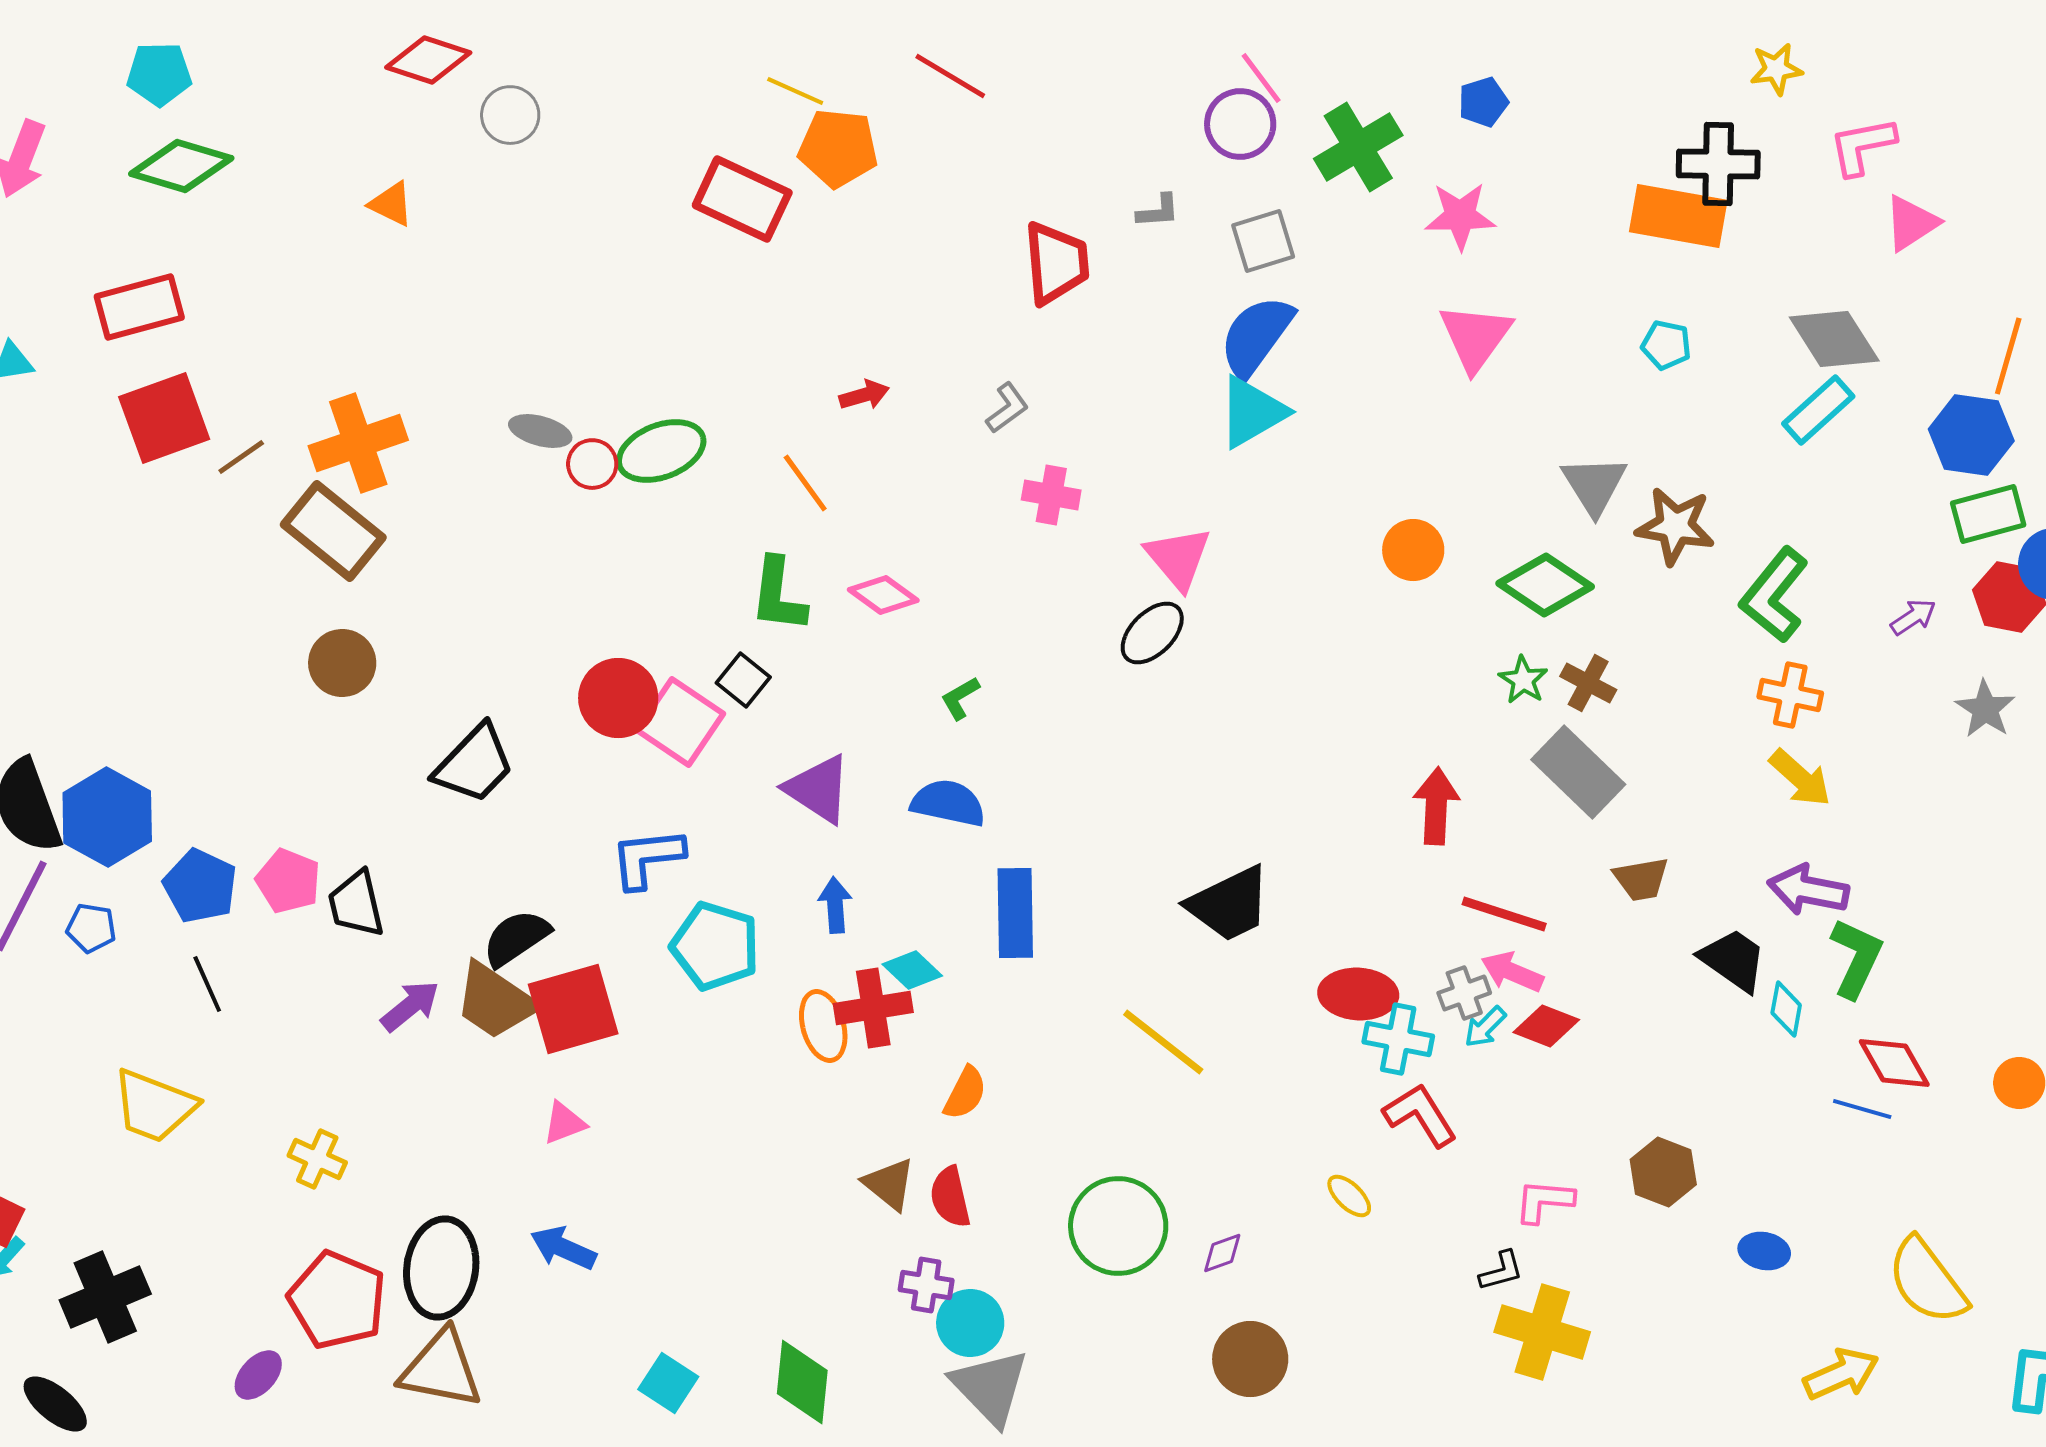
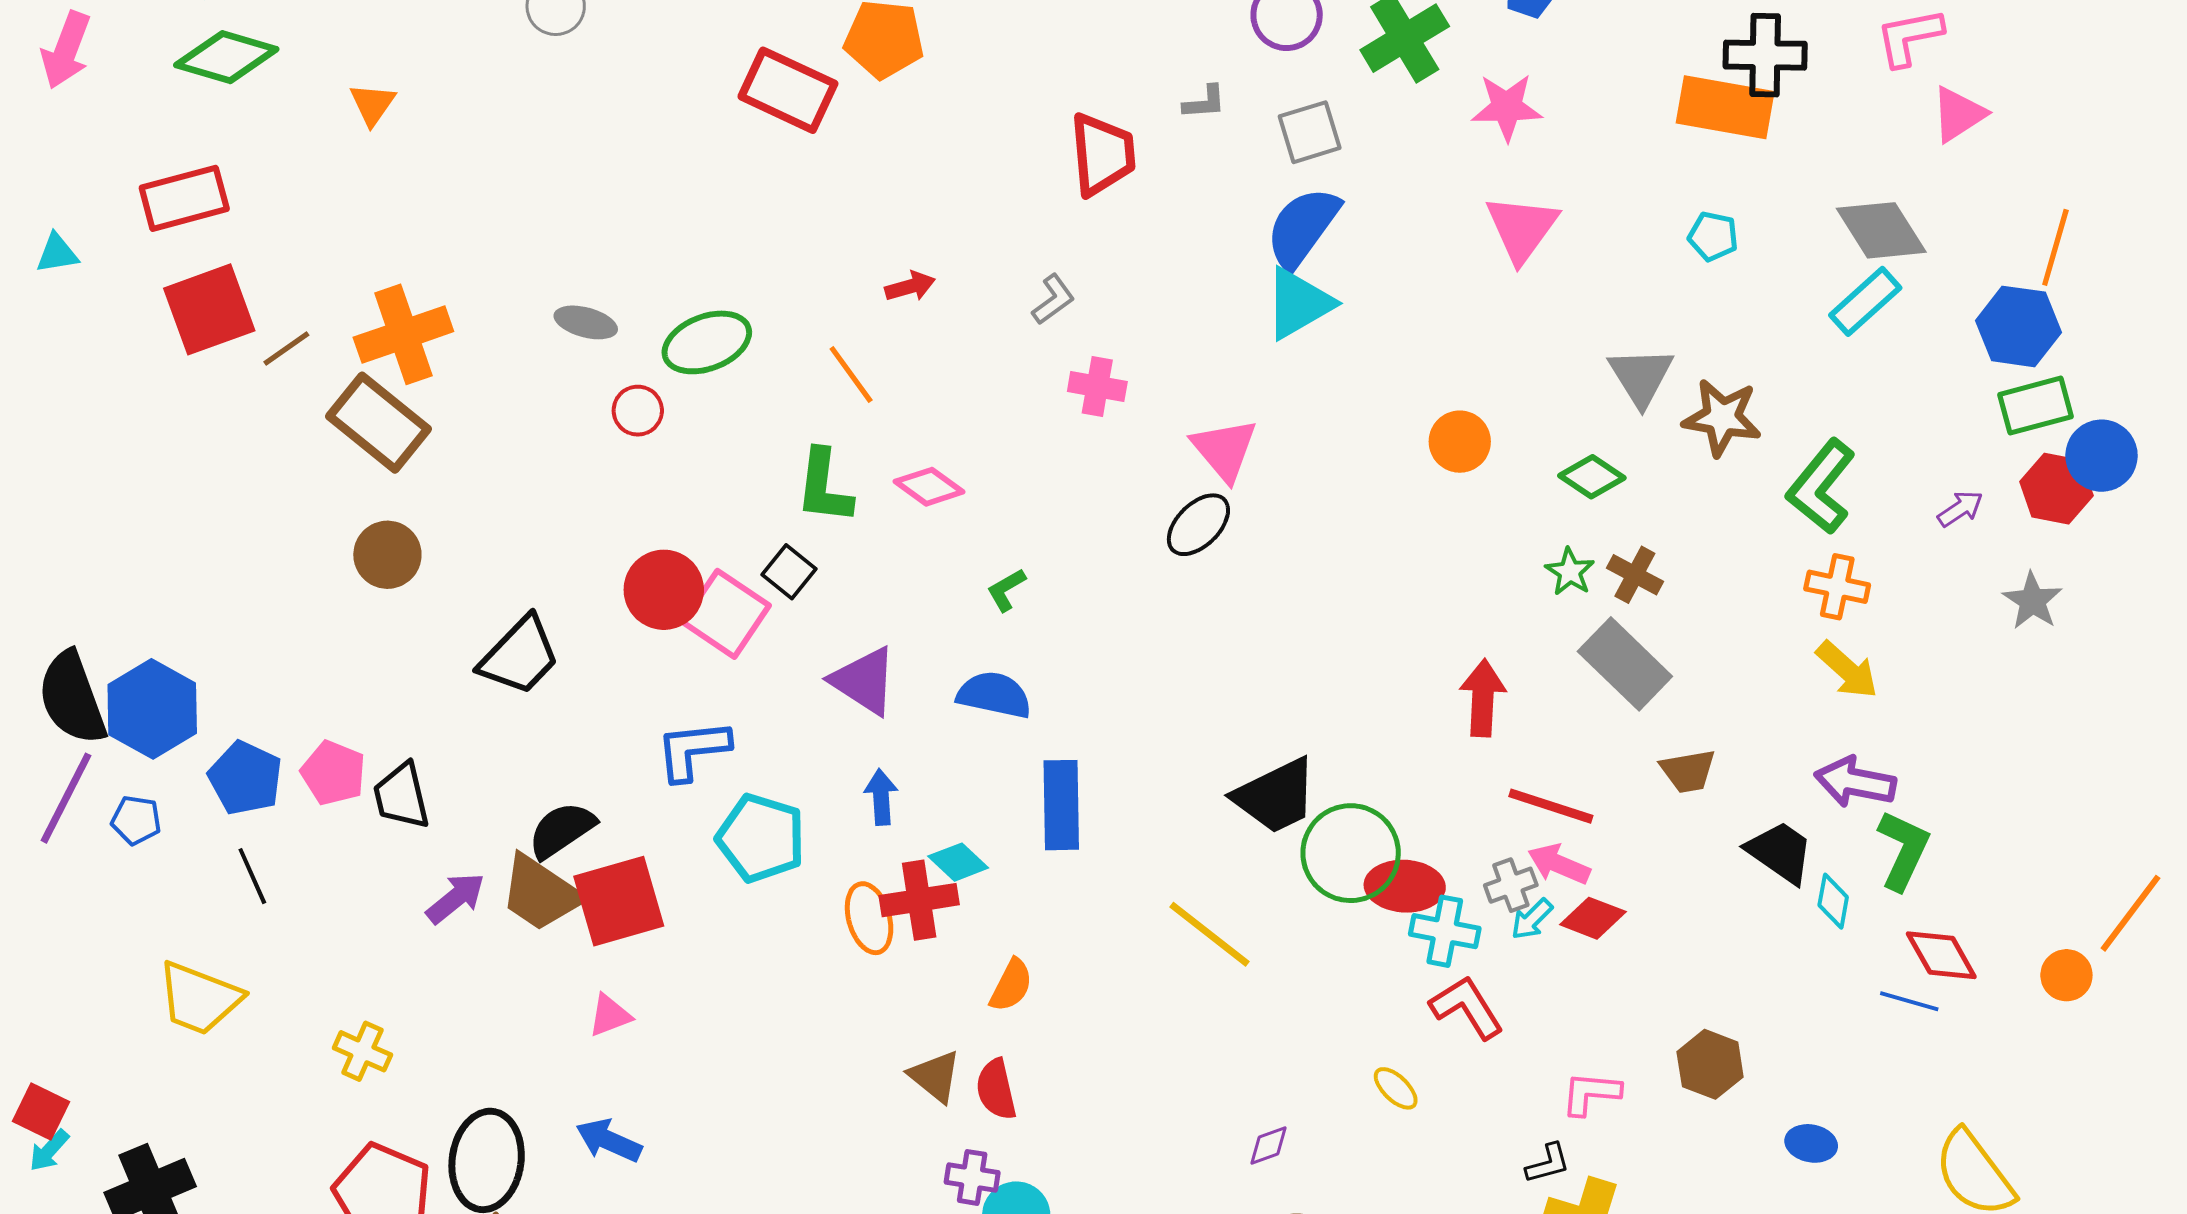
orange triangle: (391, 204) -> (372, 104), moved, turned 39
red circle: (592, 464) -> (638, 411), moved
green diamond: (1545, 585) -> (1592, 477), size x0.7
green circle: (1118, 1226) -> (1351, 853), moved

